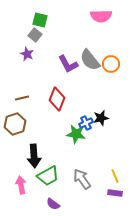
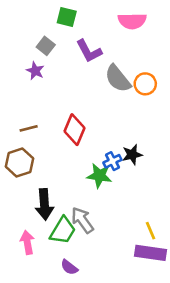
green square: (40, 20) -> (67, 17), moved
purple L-shape: (68, 64) -> (89, 51), moved
green trapezoid: (48, 176) -> (63, 231), turned -30
gray arrow: (82, 179) -> (82, 220), moved
purple rectangle: (115, 193) -> (151, 253), size x1.6

